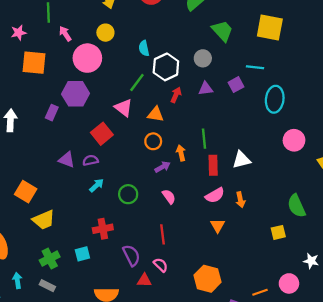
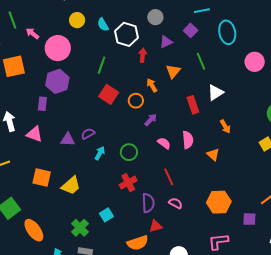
yellow circle: (105, 33) -> (77, 20), moved
green line: (137, 83) -> (102, 65), moved
pink triangle: (123, 108) -> (35, 134), moved
orange triangle: (156, 114) -> (173, 71), moved, turned -42
red square: (102, 134) -> (109, 94), moved
green line: (204, 139) -> (201, 61), moved
orange arrow: (181, 153) -> (152, 85), moved
pink semicircle: (215, 195) -> (188, 140), moved, turned -48
yellow trapezoid: (44, 220) -> (71, 186), moved
red cross: (103, 229) -> (128, 183), moved
purple semicircle: (131, 255) -> (148, 203), turned 42
red triangle: (144, 280) -> (155, 226), moved

